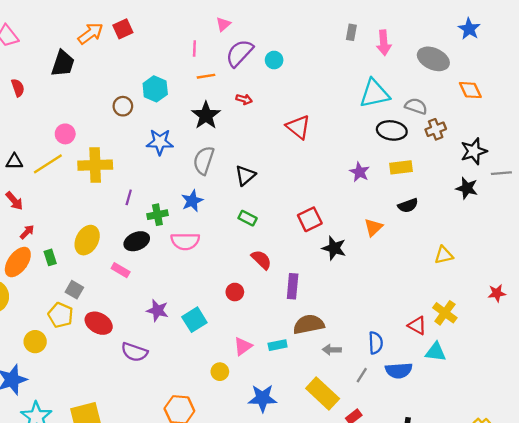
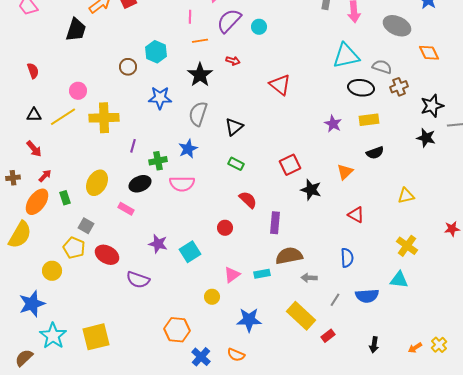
red semicircle: (18, 88) -> (33, 71), moved
red triangle: (417, 325) -> (356, 215), moved
blue semicircle: (376, 343) -> (347, 258), moved

